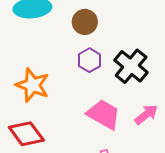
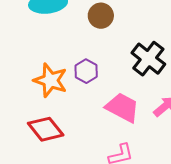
purple hexagon: (89, 60) -> (86, 71), moved

